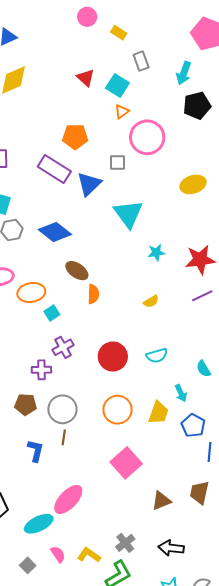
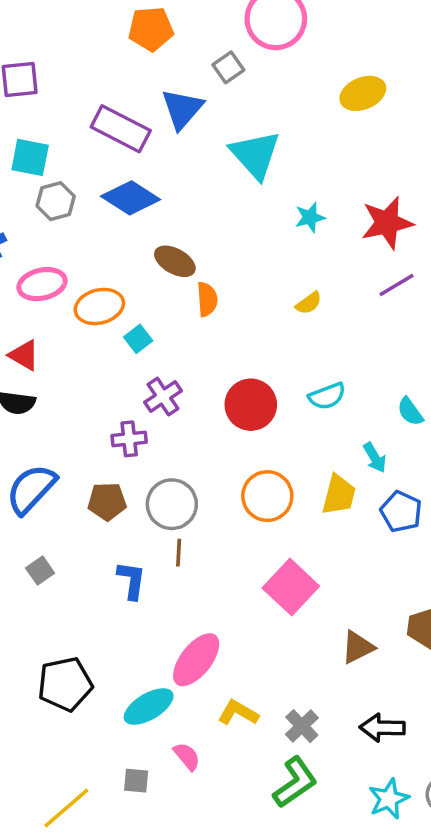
gray square: (118, 163) -> (228, 67), turned -30
purple rectangle: (54, 169) -> (121, 129), moved
yellow L-shape: (89, 555) -> (238, 713), moved
gray square: (28, 565) -> (136, 781), turned -35

